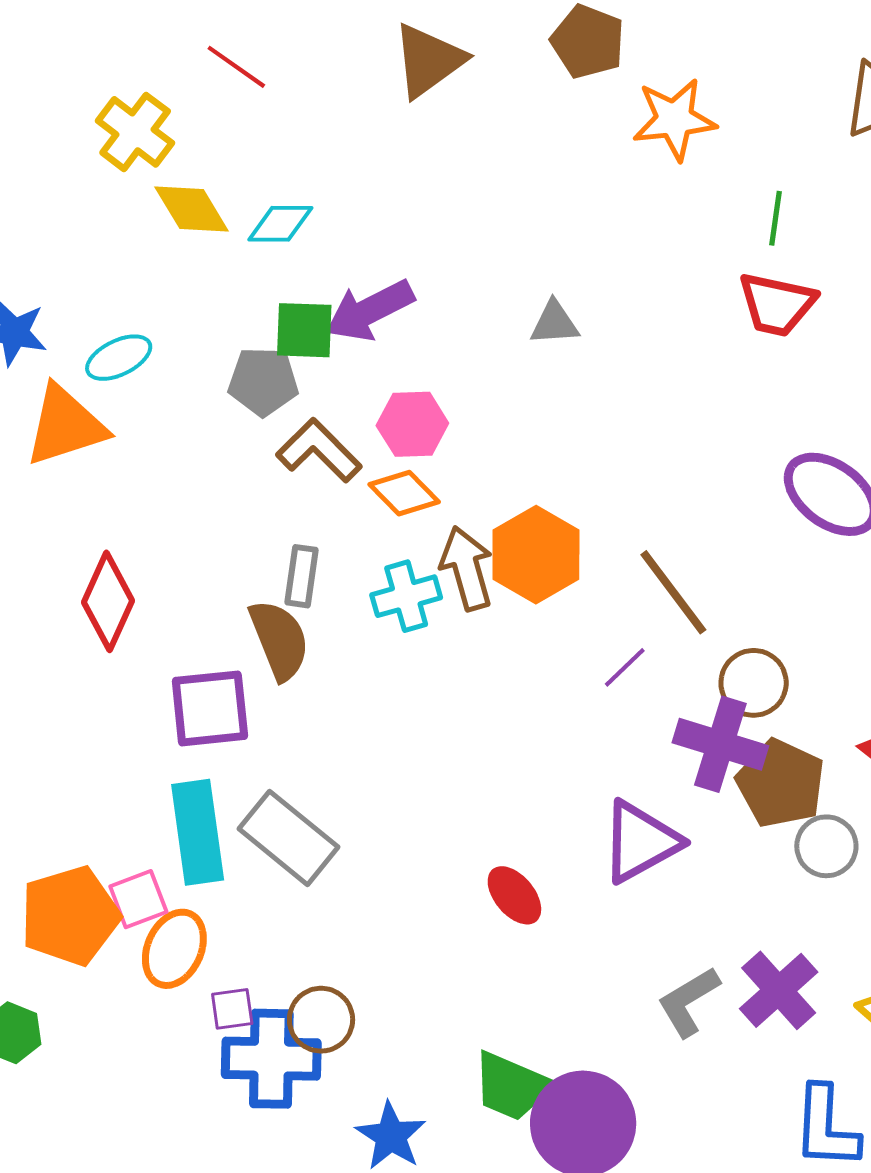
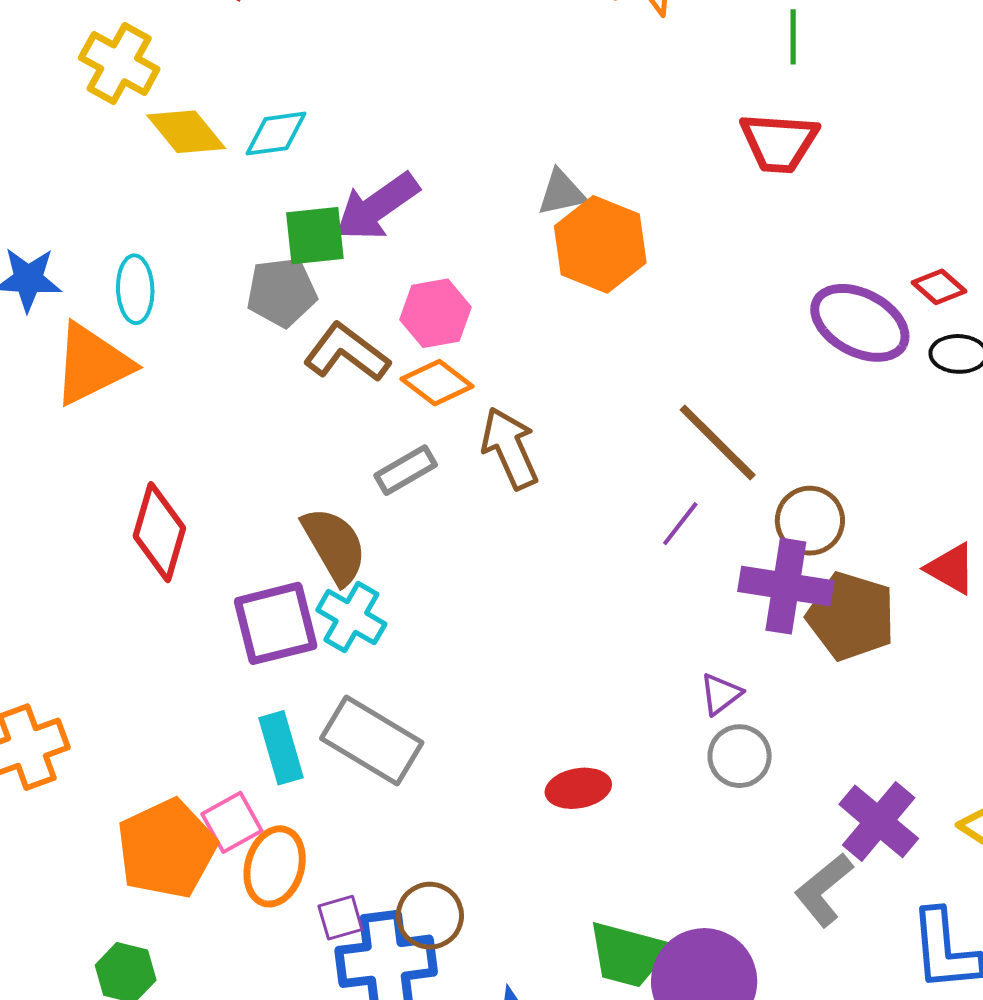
green line: (775, 218) -> (793, 37), moved
cyan ellipse: (119, 358) -> (135, 289), turned -58
orange hexagon: (536, 555) -> (600, 244), moved
gray rectangle: (302, 576) -> (406, 470), moved, turned 60
cyan cross: (406, 596) -> (351, 617), moved, turned -36
cyan rectangle: (198, 832) -> (281, 748), size x0.7
purple triangle: (640, 842) -> (721, 694), size x0.5
gray circle: (826, 846) -> (740, 756), moved
red ellipse: (514, 895) -> (578, 788), moved, turned -52
gray L-shape: (688, 1002) -> (824, 890), moved

